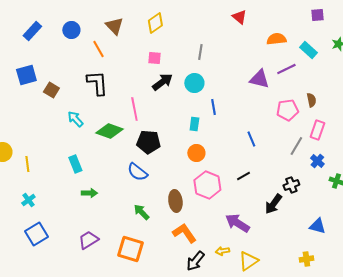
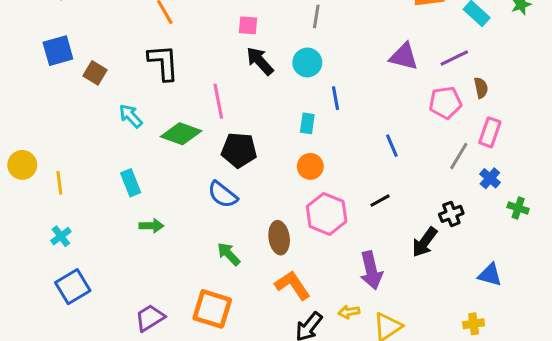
purple line: (286, 69) -> (454, 58), moved
black arrow: (162, 82) -> (260, 61), turned -95
purple arrow: (237, 223) -> (371, 270), turned -135
purple trapezoid: (88, 240) -> (150, 318), moved

